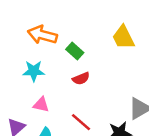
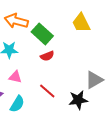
green rectangle: (75, 51) -> (42, 34), size x1.5

